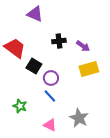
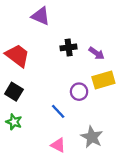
black square: (34, 66) -> (14, 92), moved
purple circle: (51, 78) -> (79, 92), moved
green star: (20, 106) -> (14, 122), moved

